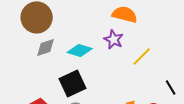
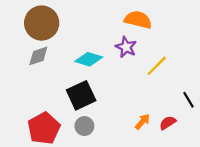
gray diamond: (46, 47) -> (38, 56), moved

